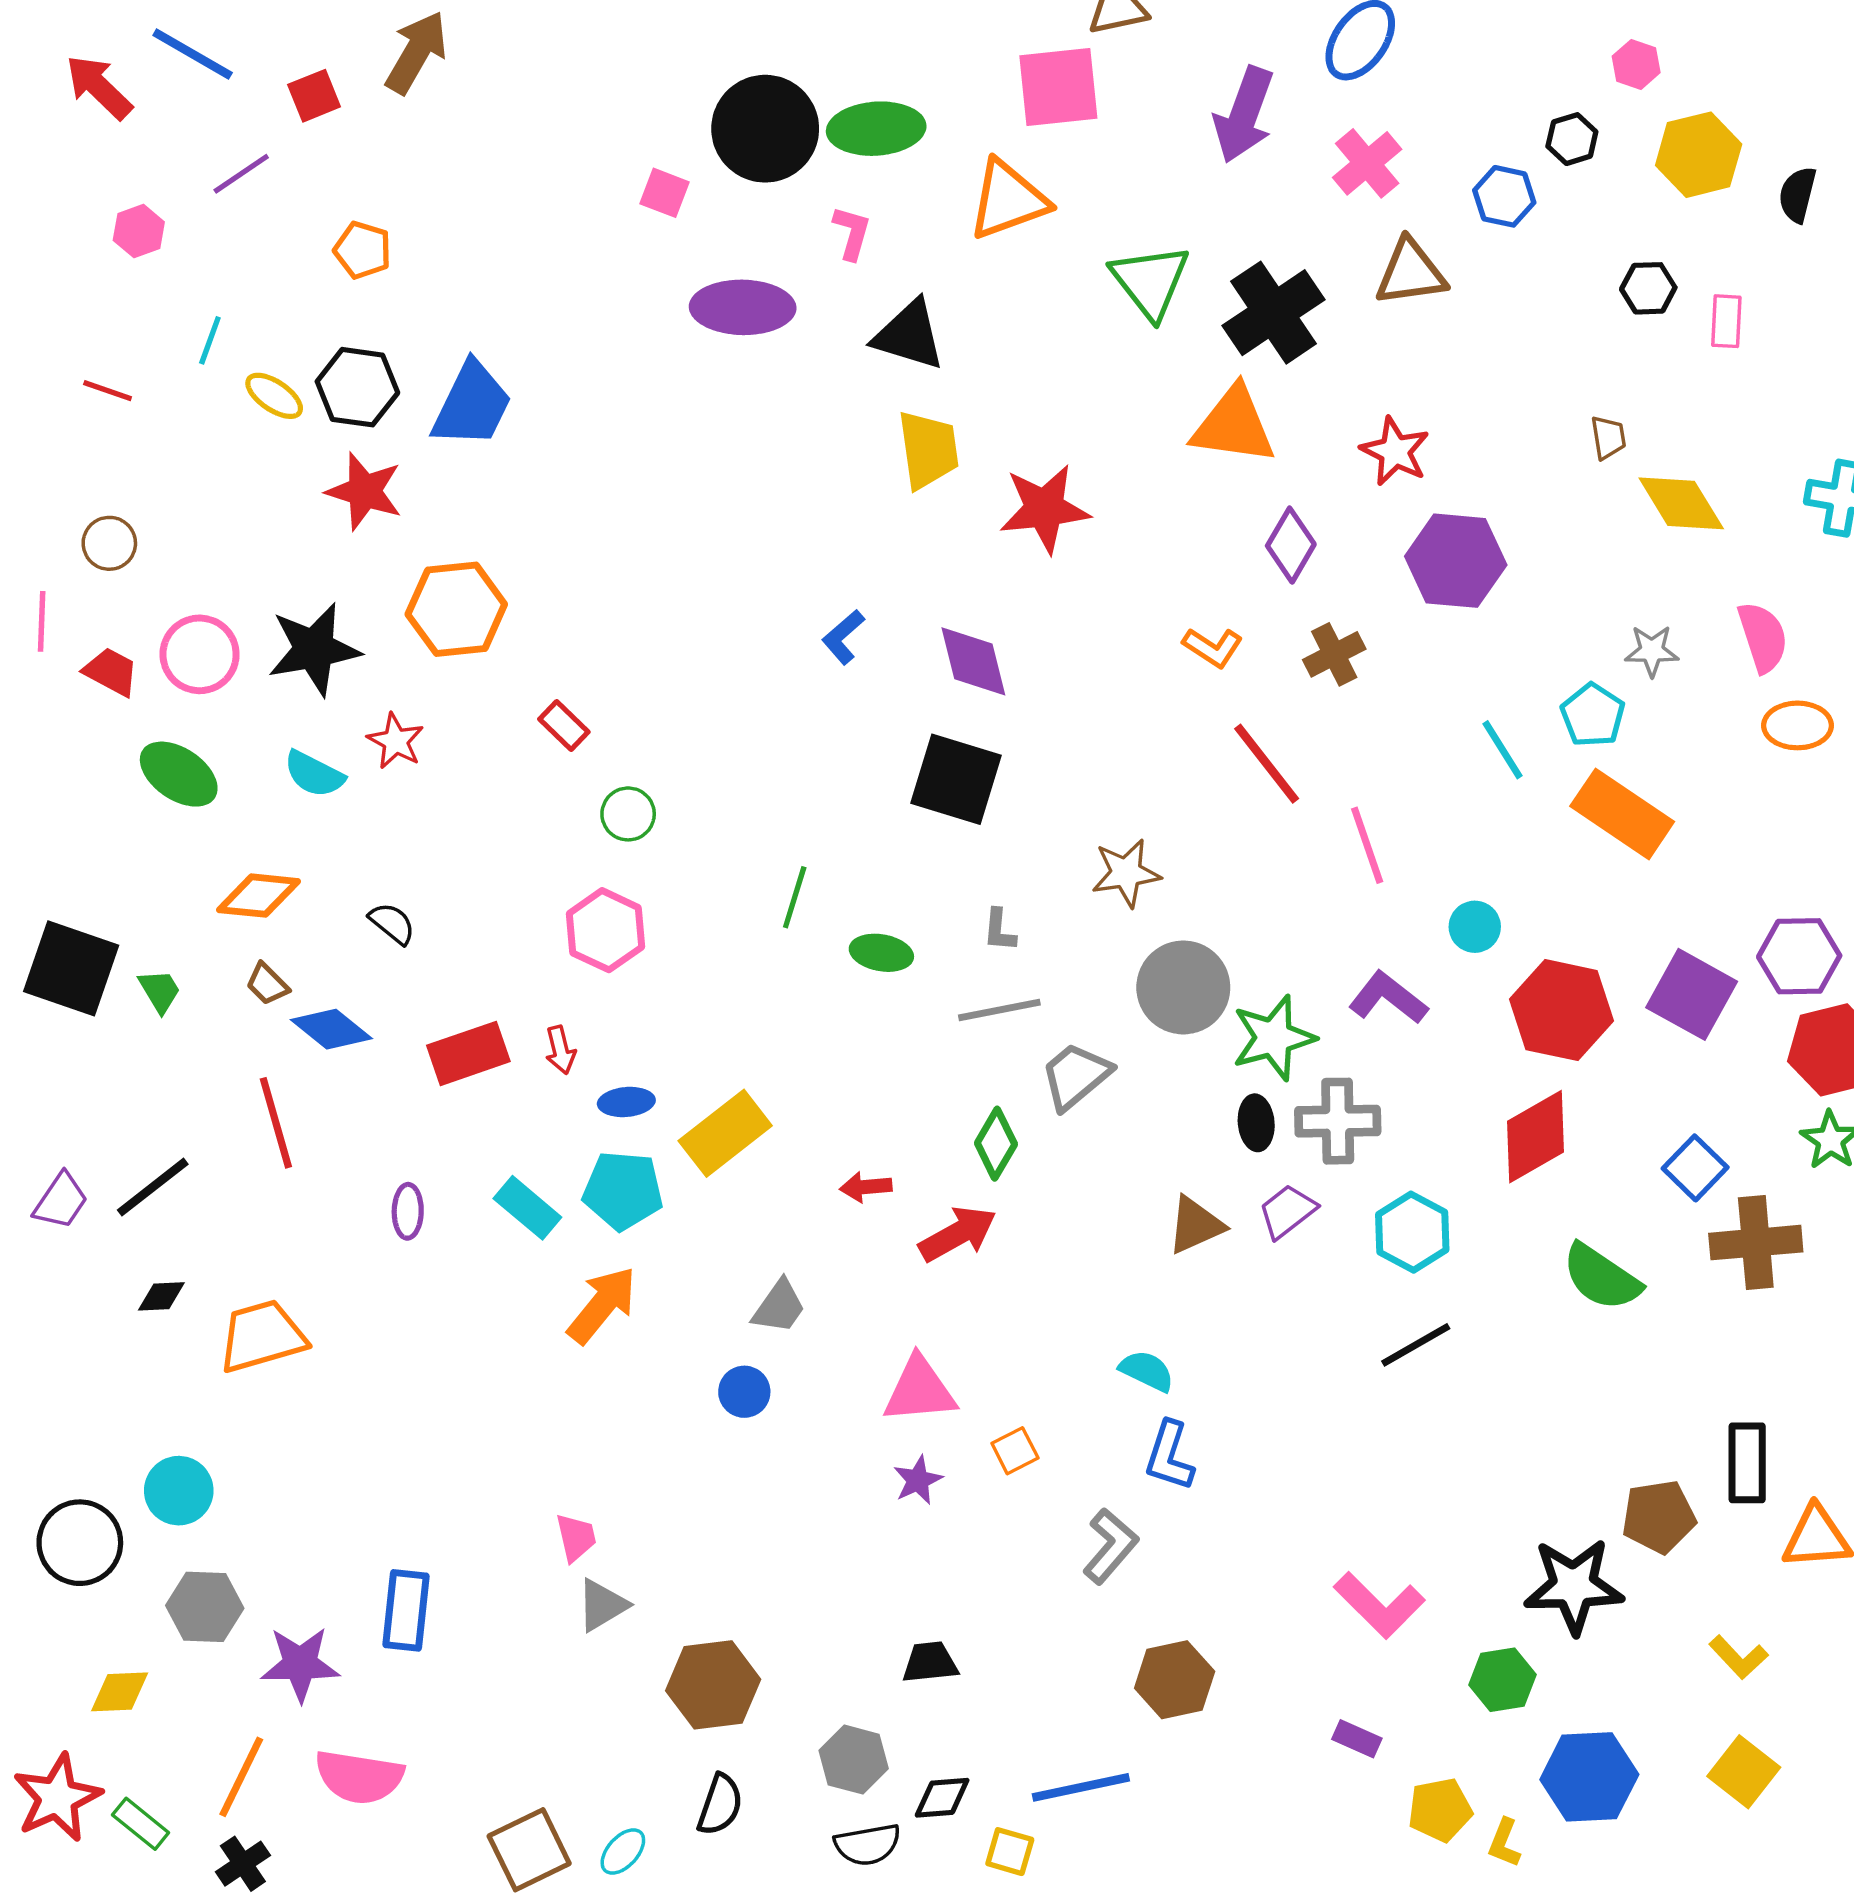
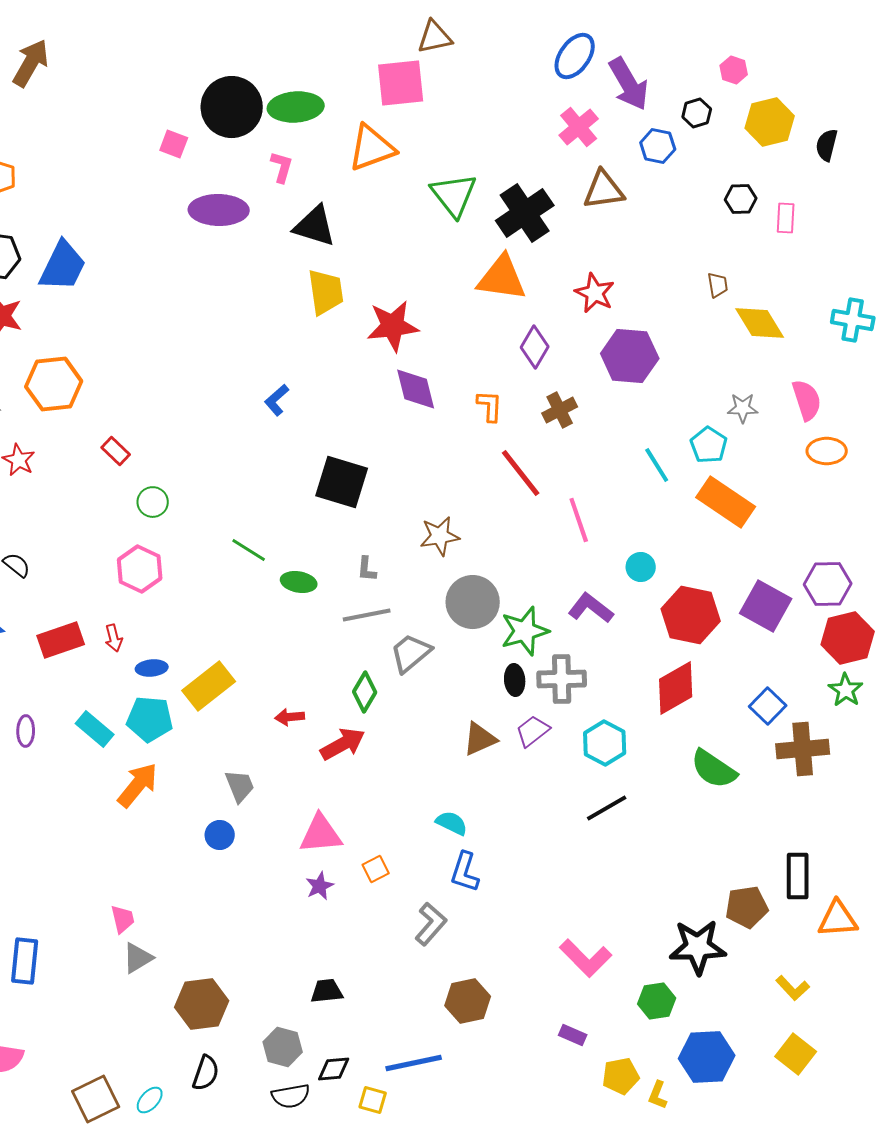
purple arrow: (1244, 115) -> (629, 84), moved, turned -50
orange L-shape: (1213, 647) -> (490, 406), turned -120
purple diamond: (973, 661) -> (416, 389), moved
green line: (795, 897) -> (249, 550), turned -75
gray trapezoid: (779, 1307) -> (240, 786), turned -57

